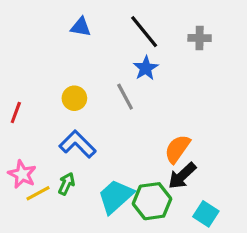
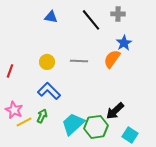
gray cross: (200, 38) -> (118, 14), moved
blue star: (146, 68) -> (124, 43), moved
gray line: (125, 97) -> (79, 61), turned -60
orange semicircle: (177, 149) -> (112, 59), moved

